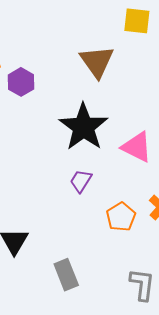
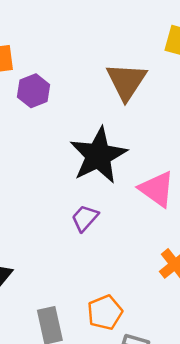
orange pentagon: (121, 217) -> (105, 312), moved

